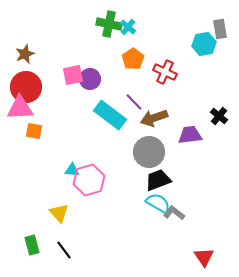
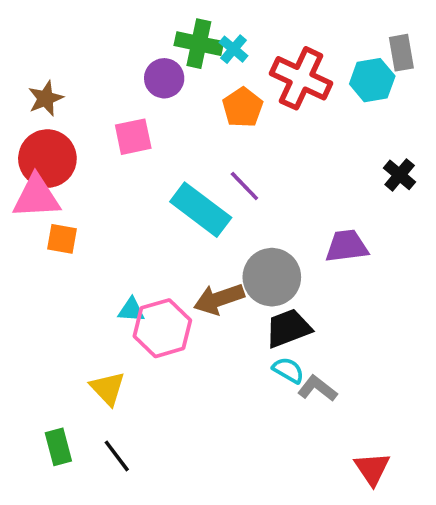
red cross: (165, 72) -> (301, 78), moved, size x1.4
purple circle: (90, 79) -> (164, 78), moved
black cross: (219, 116) -> (400, 175), moved
brown arrow: (154, 118) -> (219, 299), moved
cyan semicircle: (158, 203) -> (288, 370), size x0.7

